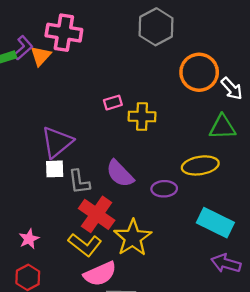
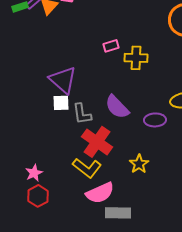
purple triangle: (57, 142) -> (63, 80), turned -40
yellow star: (133, 238) -> (139, 164), moved, size x0.6
pink star: (29, 239) -> (34, 173), moved

